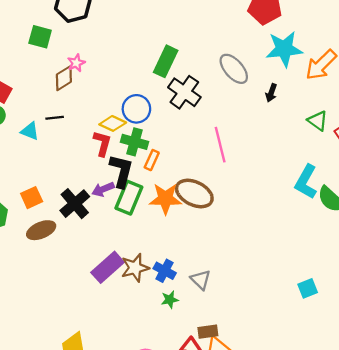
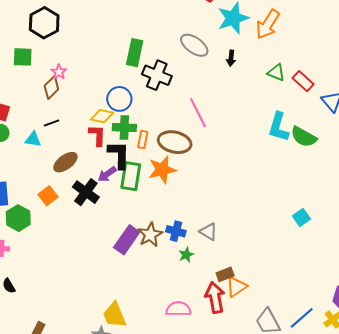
brown ellipse: (194, 194) -> (175, 142), moved
brown ellipse: (41, 230) -> (65, 162), moved

